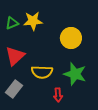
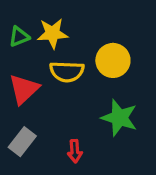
yellow semicircle: (42, 72) -> (67, 72), moved
red arrow: (58, 95) -> (75, 151), moved

